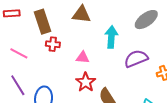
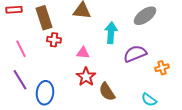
pink line: (19, 53) -> (21, 49), turned 36

